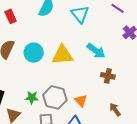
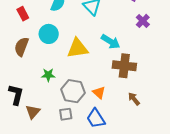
cyan circle: (34, 53) -> (49, 34), moved
brown cross: (108, 76) -> (124, 66), size x1.6
green star: (32, 98) -> (48, 75), moved

